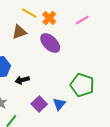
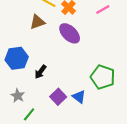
black arrow: (22, 80) -> (40, 72), turned -40
blue triangle: (59, 104) -> (79, 97), turned -32

